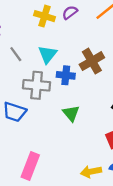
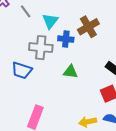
gray line: (16, 54) -> (26, 11), moved
green triangle: (71, 113) -> (70, 72), turned -42

